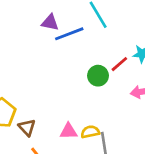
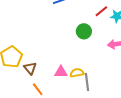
red line: (119, 64) -> (101, 11), moved

